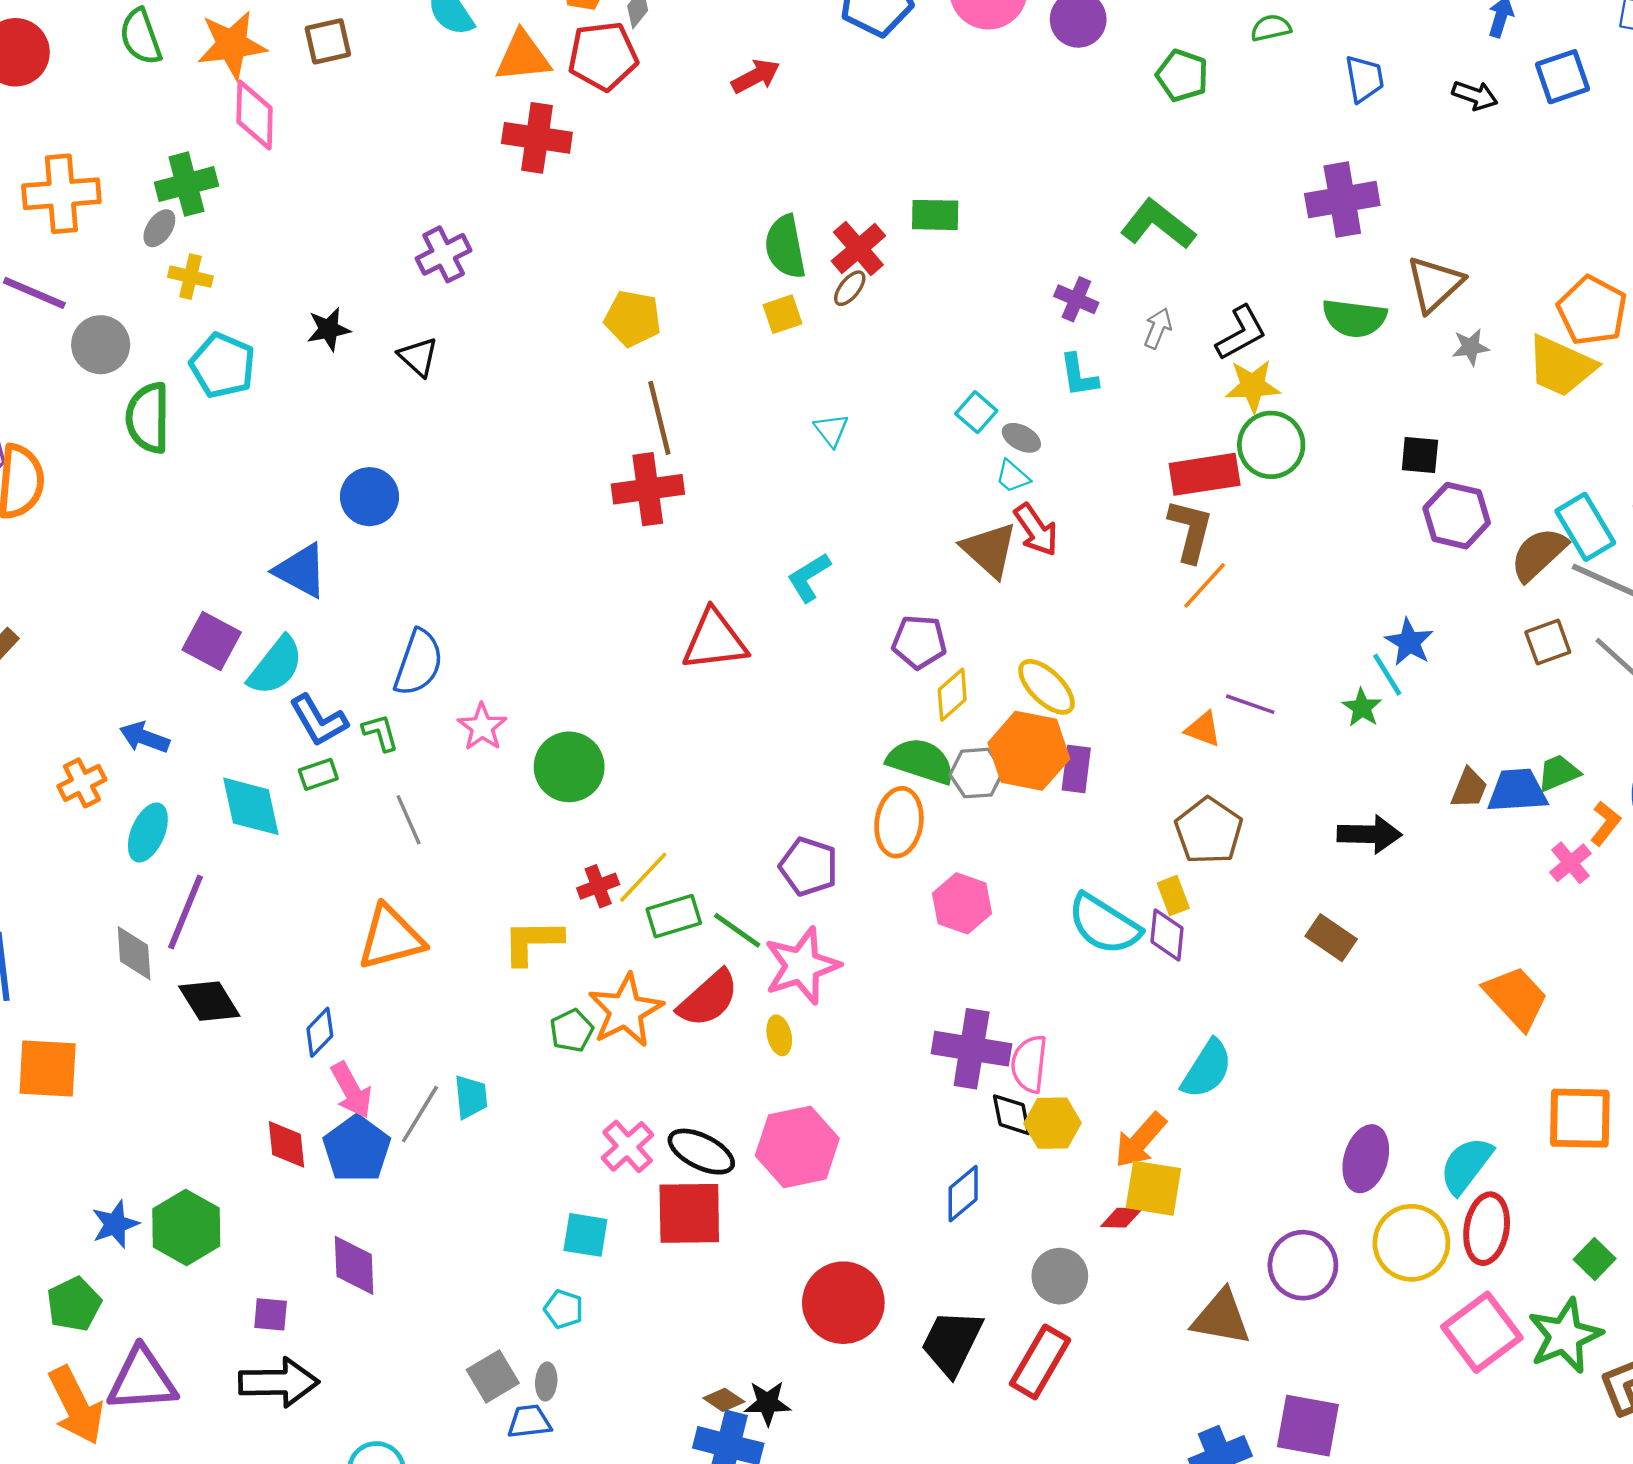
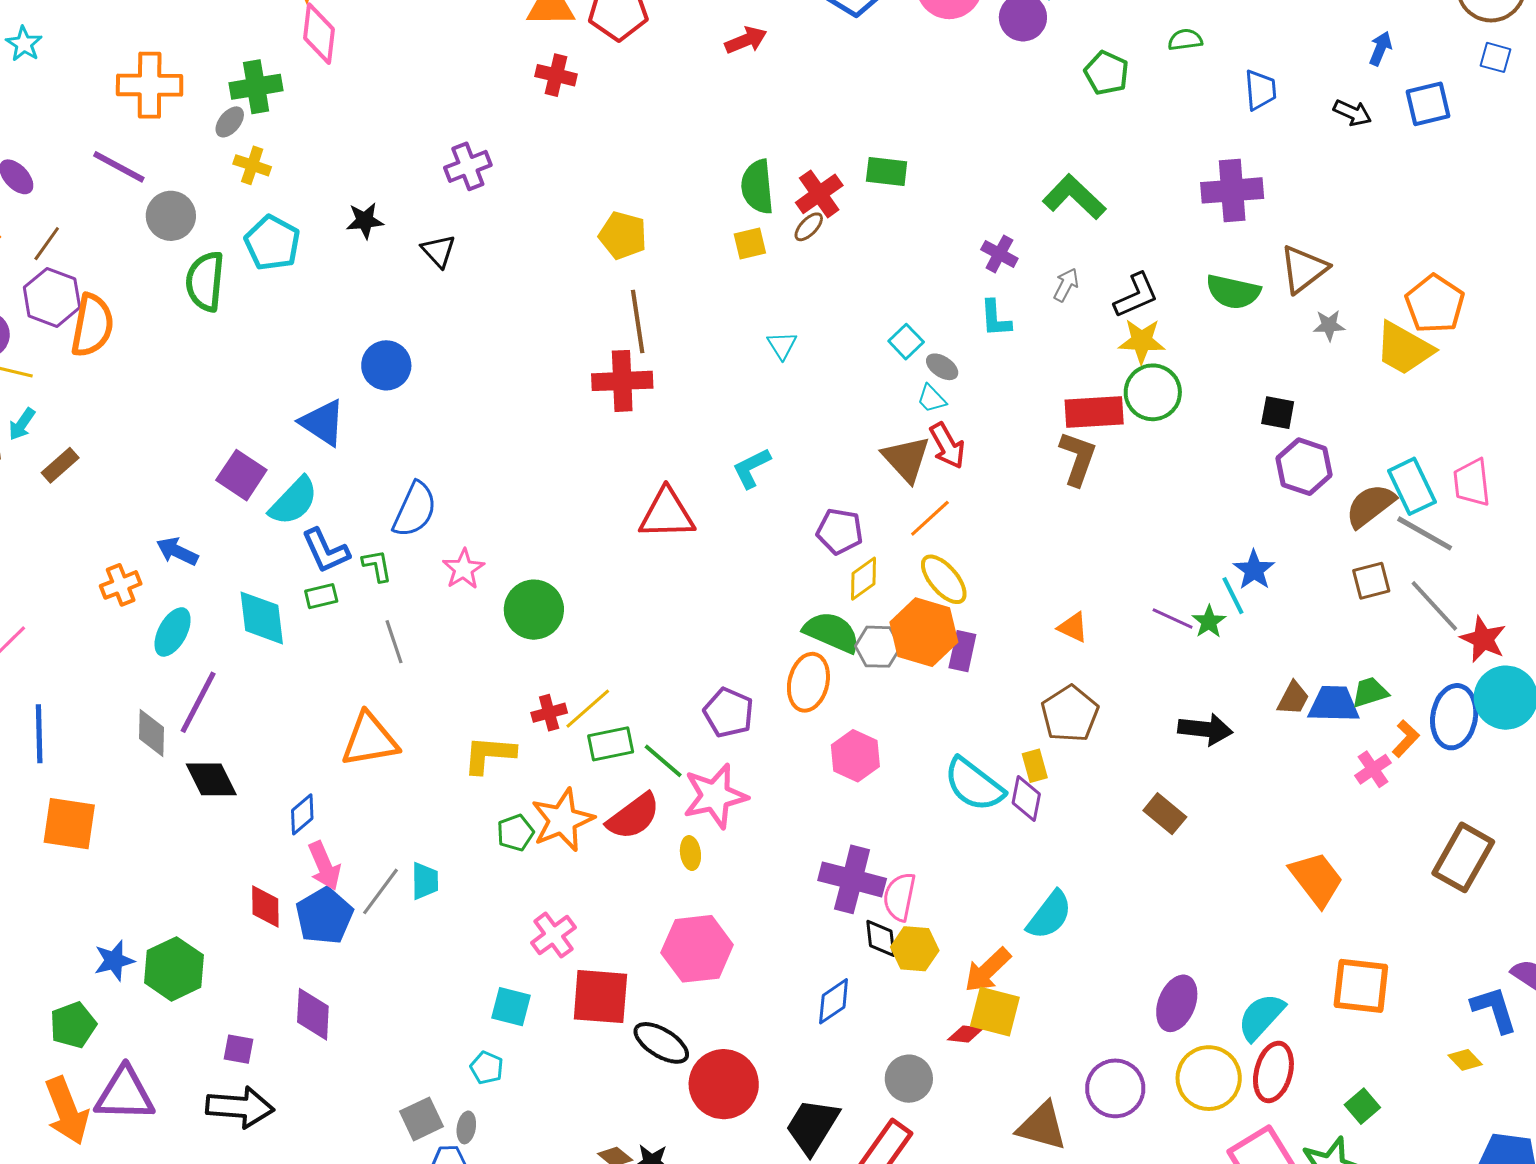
red cross: (537, 138) -> (556, 75), size x0.7
orange line: (1205, 585) -> (930, 518), moved
purple line: (1250, 704) -> (1173, 618), moved
black ellipse: (701, 1152) -> (661, 1043), moved

